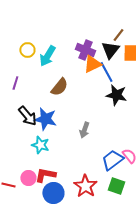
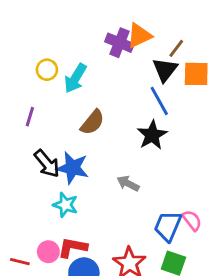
purple cross: (85, 50) -> (119, 43), moved
orange triangle: (92, 64) -> (139, 36), moved
black star: (116, 95) -> (152, 135), moved, turned 30
gray arrow: (84, 130) -> (128, 183), turned 98
blue trapezoid: (112, 160) -> (168, 226), turned -30

